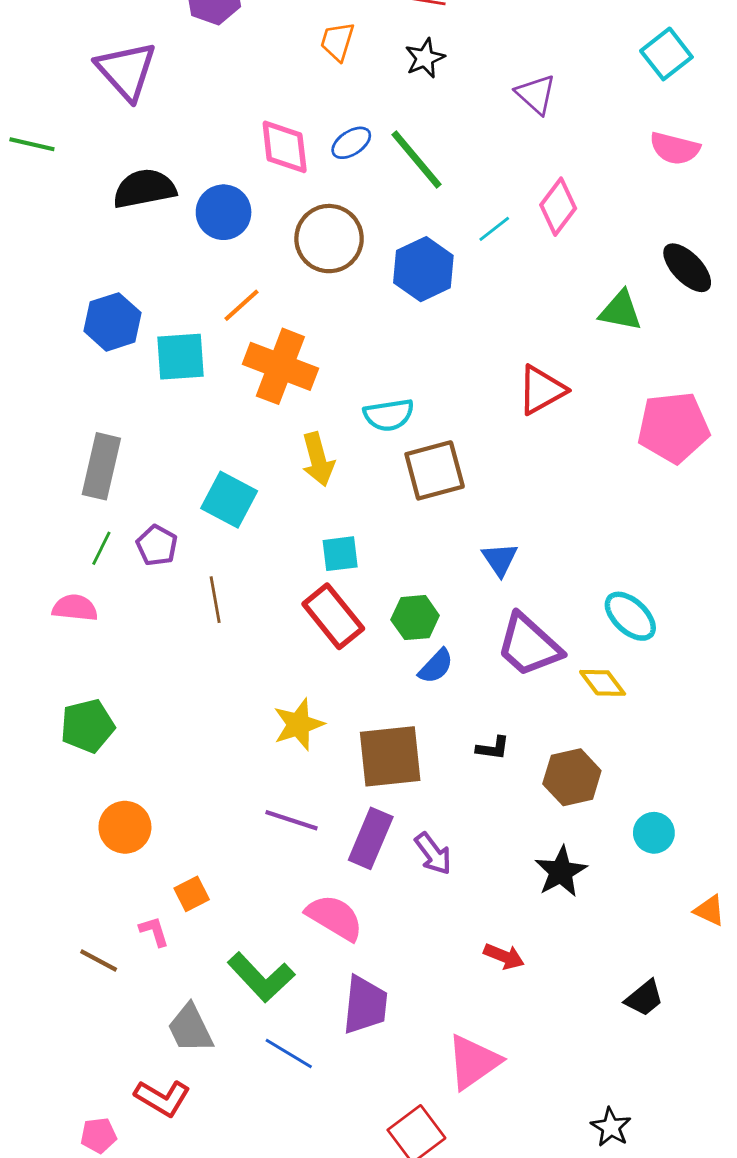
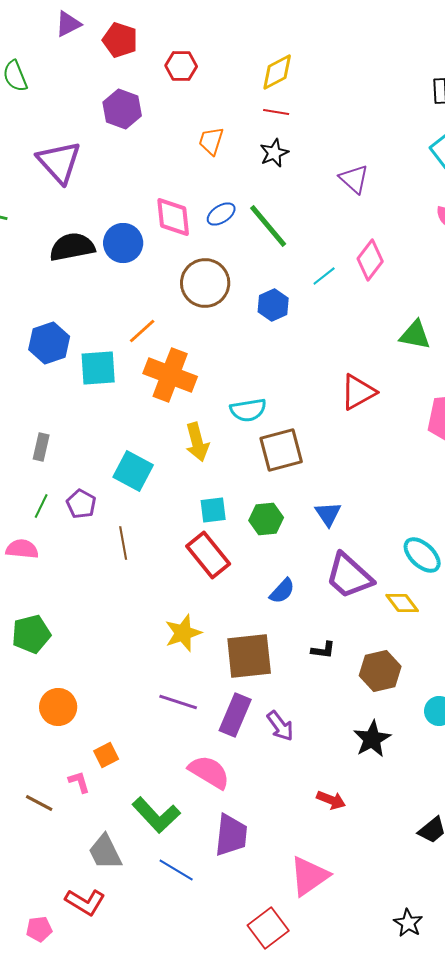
blue circle: (224, 212) -> (123, 243), moved
blue hexagon: (423, 269) -> (273, 305), size x0.7
gray rectangle: (101, 466) -> (41, 447), size x0.6
green hexagon: (415, 618) -> (266, 519), moved

